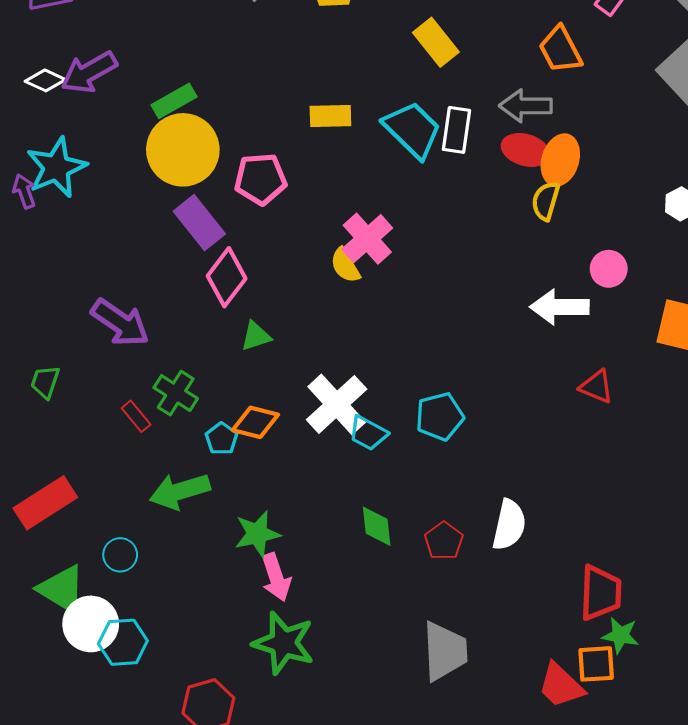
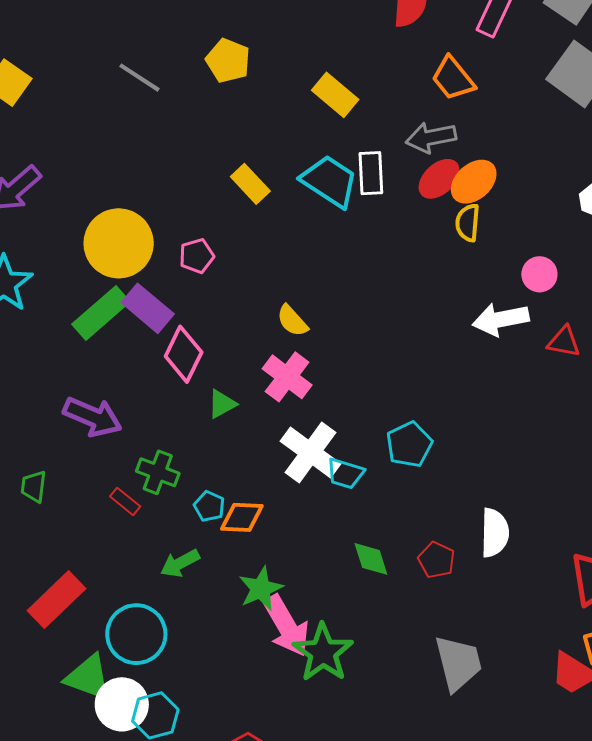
green rectangle: (174, 101) -> (101, 313), moved, size x1.4
yellow rectangle: (330, 116) -> (250, 184), turned 60
red ellipse: (525, 150) -> (439, 179), turned -48
orange ellipse: (560, 160) -> (474, 182), turned 42
pink pentagon: (260, 179) -> (197, 256), size x0.7
pink cross: (367, 239) -> (287, 377), moved
red triangle: (596, 387) -> (564, 342), moved
orange diamond: (255, 422) -> (242, 517), moved
green arrow: (180, 491) -> (180, 563), size x0.7
cyan circle: (120, 555) -> (136, 634), size x1.8
pink arrow: (276, 577) -> (286, 626), size x1.4
green star: (284, 643) -> (323, 653), moved, turned 30

